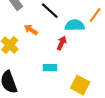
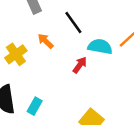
cyan rectangle: (50, 68) -> (35, 106), moved, turned -72

